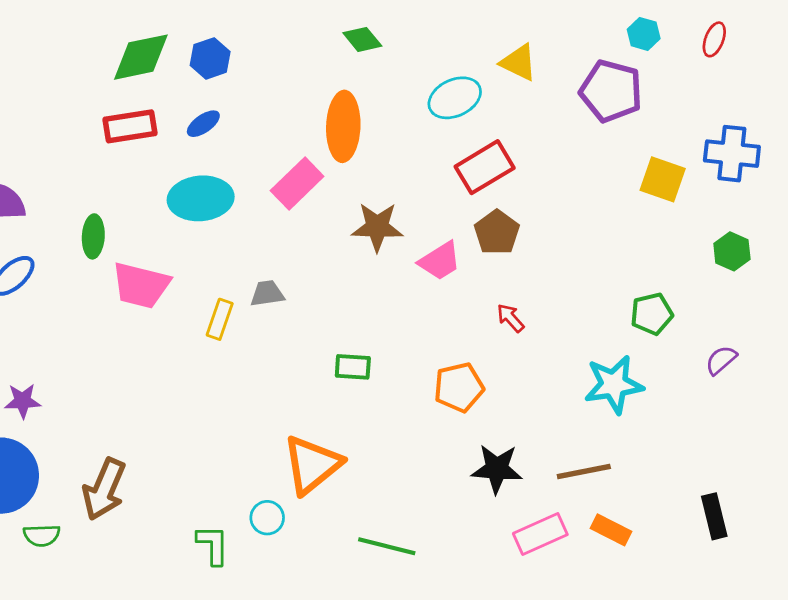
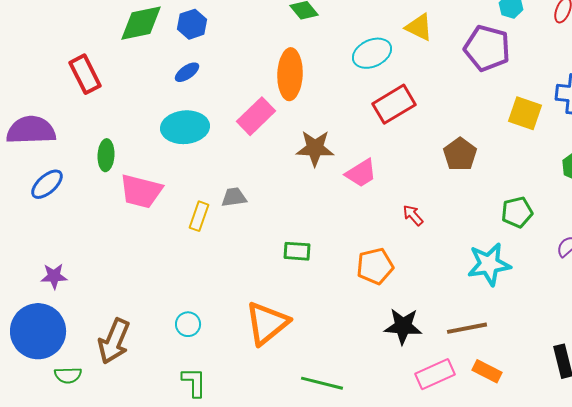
red rectangle: (130, 126) -> (85, 74), moved, turned 72
brown pentagon: (497, 232) -> (460, 154), moved
cyan circle: (267, 518) -> (188, 324), moved

